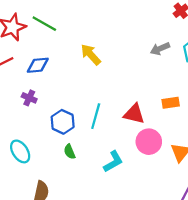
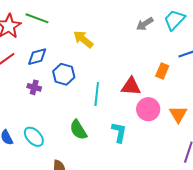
orange rectangle: (171, 103) -> (162, 71), turned -49
blue hexagon: (63, 122) -> (64, 74), moved
green semicircle: (70, 152) -> (78, 130), size x1.5
cyan L-shape: (113, 162) -> (119, 132), turned -40

